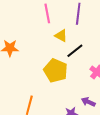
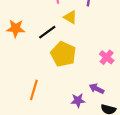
black line: (75, 51) -> (47, 32), moved

